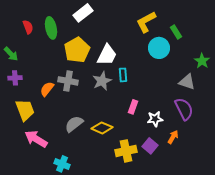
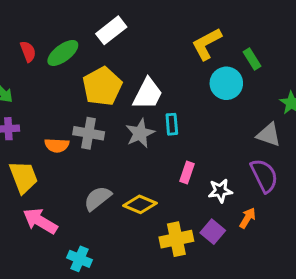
green ellipse: (51, 28) -> (63, 53), turned 65
orange semicircle: (47, 89) -> (57, 145), turned -126

